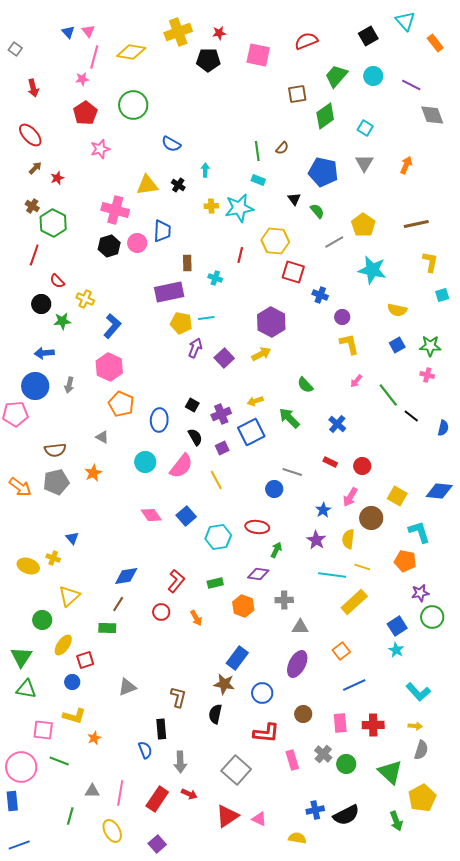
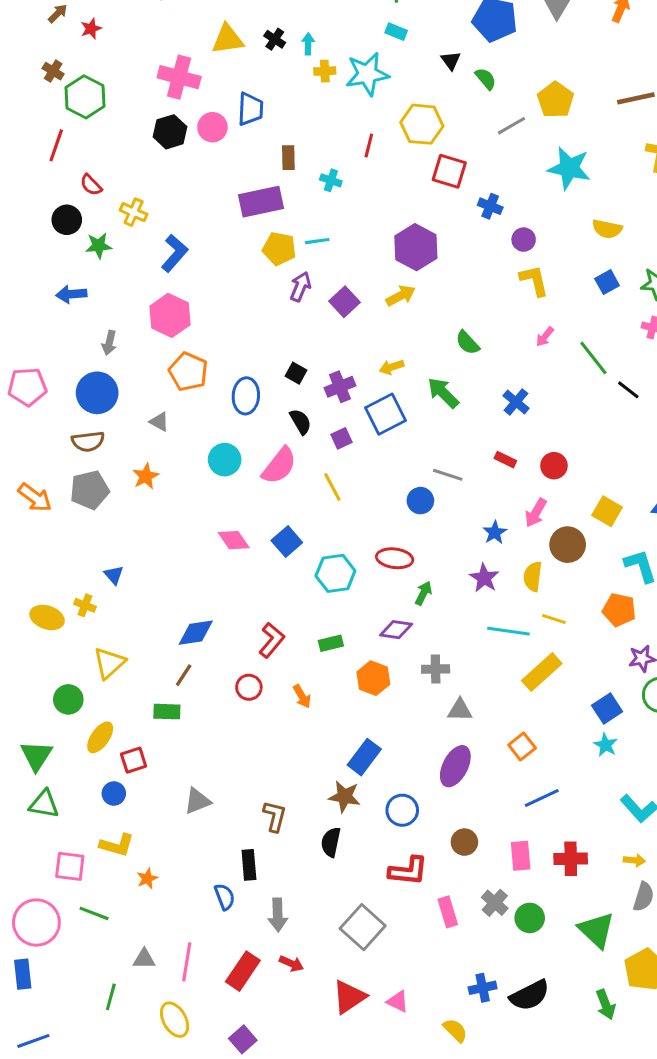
cyan arrow: (205, 170) -> (308, 44), moved
blue circle: (35, 386) -> (97, 393), moved
yellow semicircle: (297, 838) -> (455, 1030), turned 36

